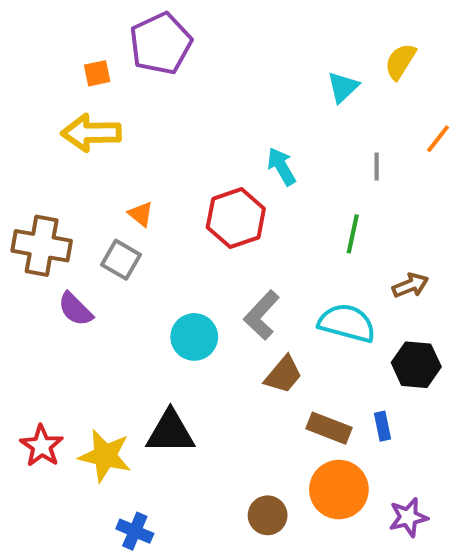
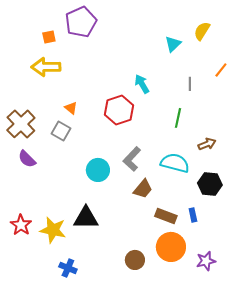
brown cross: (42, 246) -> (21, 124), turned 36
purple semicircle: (75, 309) -> (27, 159), moved

